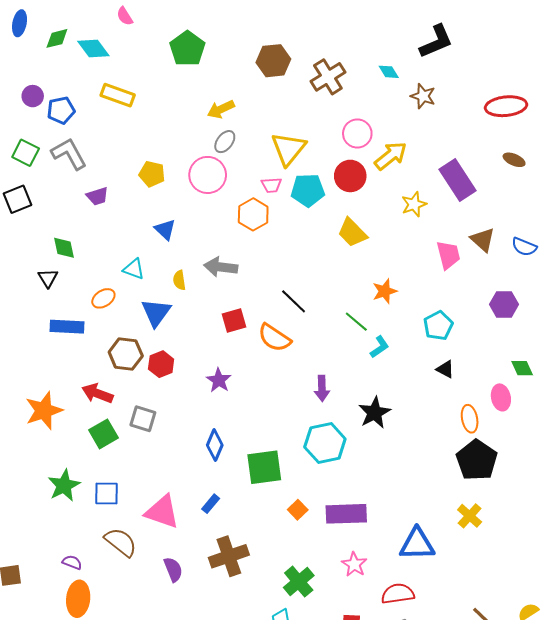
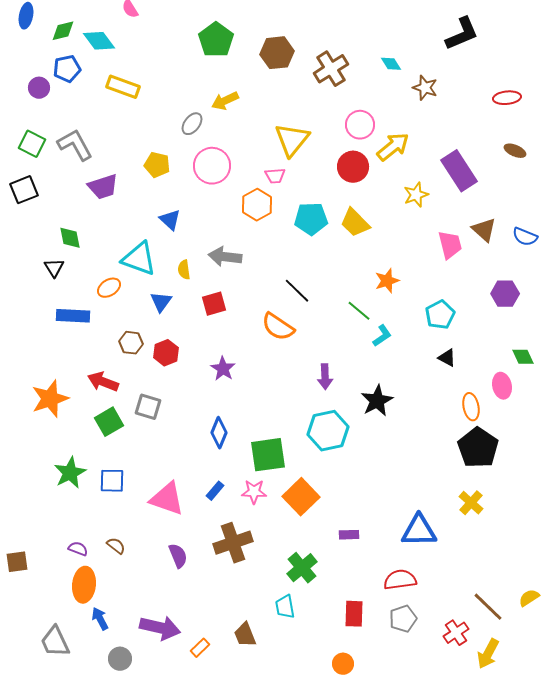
black L-shape: (436, 41) -> (462, 34), moved
green pentagon: (187, 49) -> (216, 40), moved
red ellipse: (506, 106) -> (507, 98), size x0.7
blue pentagon: (61, 110) -> (67, 69), moved
gray ellipse: (225, 142) -> (192, 124), moved
cyan pentagon: (308, 190) -> (311, 219), moved
purple trapezoid: (97, 196) -> (103, 187), size x1.4
cyan triangle: (134, 269) -> (139, 259), size x1.6
blue triangle: (156, 313) -> (161, 302), size x0.7
red square: (234, 321) -> (214, 304), moved
brown hexagon: (126, 354) -> (131, 343), size x0.7
orange square: (298, 510) -> (301, 497), size x1.8
purple rectangle: (346, 514) -> (349, 535), moved, size x0.5
brown semicircle: (121, 542) -> (116, 546), moved, size x0.6
pink star: (354, 564) -> (254, 492), moved, turned -30

